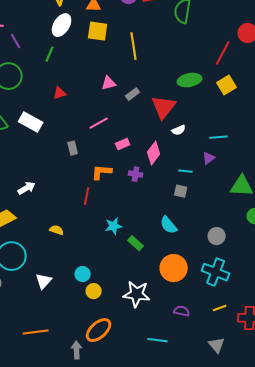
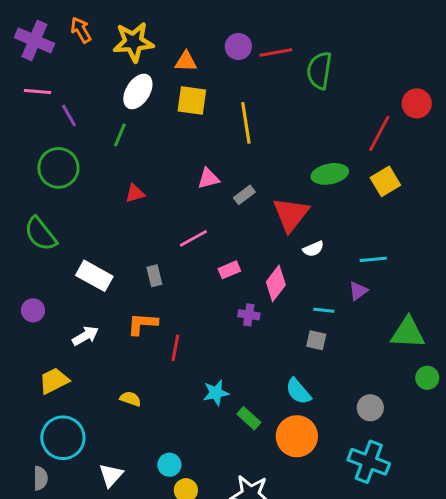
white rectangle: (31, 122) -> (94, 276), moved
orange L-shape: (102, 172) -> (142, 324), moved
orange circle: (174, 268) -> (297, 436), moved

